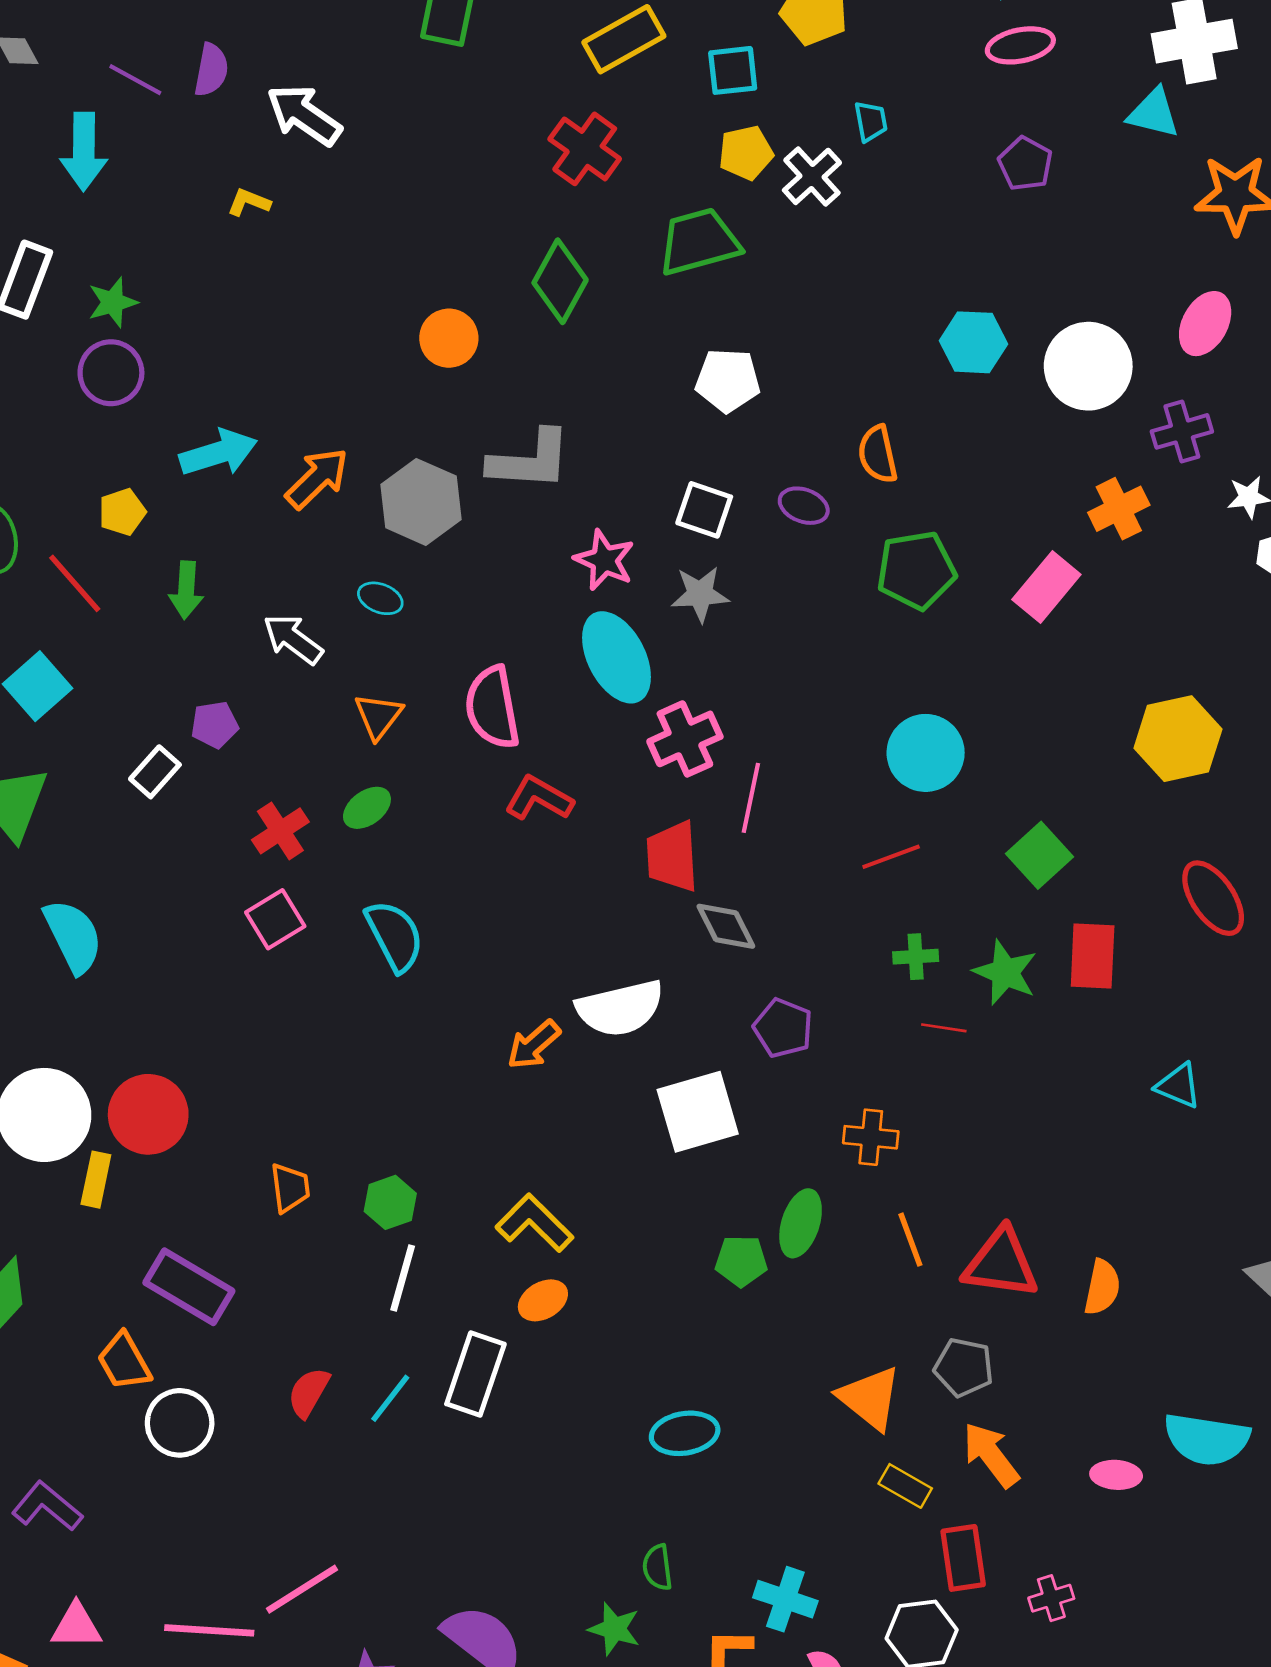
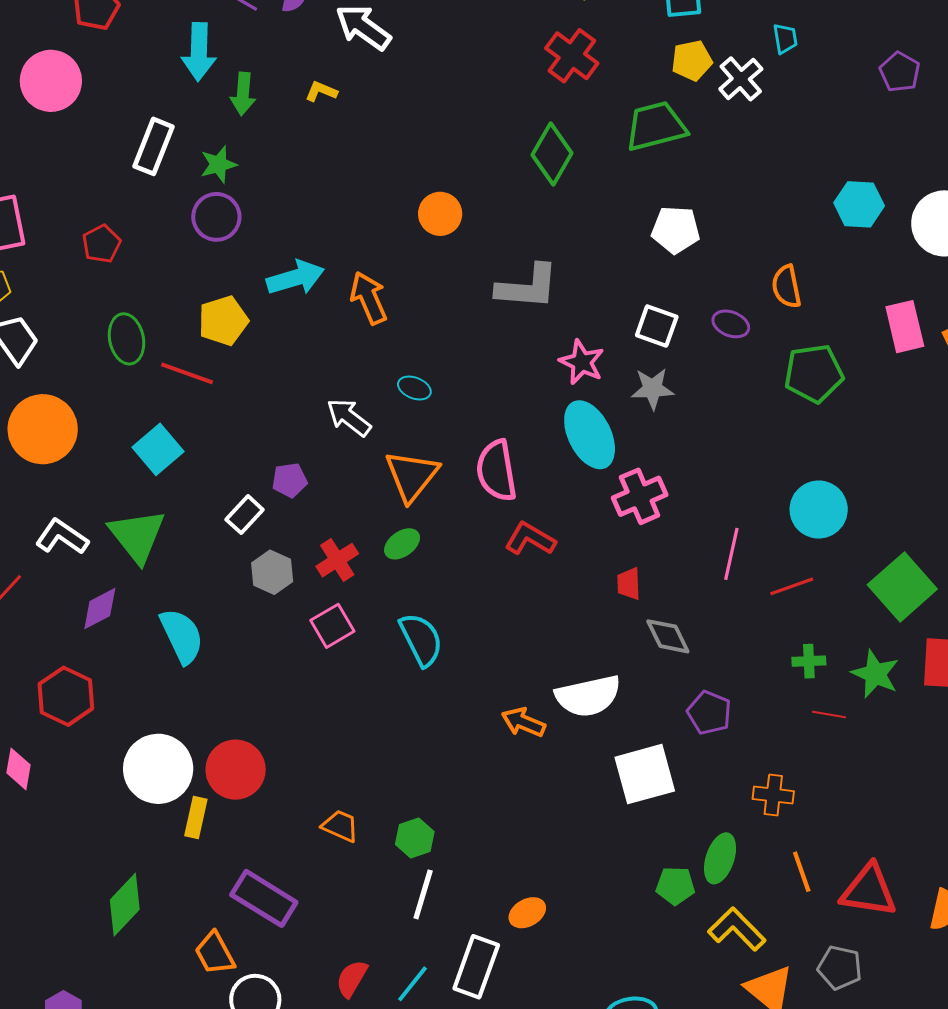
orange circle: (449, 338) -> (440, 214), moved
orange arrow: (317, 478) -> (369, 298), turned -70
gray hexagon: (421, 502) -> (272, 572), moved, size x0.7
yellow pentagon: (122, 512) -> (223, 321), size x1.4
red line: (75, 583) -> (187, 373), turned -30
pink rectangle: (1046, 587) -> (905, 327), moved, turned -54
green arrow: (186, 590) -> (243, 94), moved
orange triangle: (378, 716) -> (412, 476), size x1.5
pink line: (751, 798) -> (731, 554), moved
green square: (1040, 855) -> (902, 587), size x1.4
red trapezoid: (672, 857) -> (629, 584), size x0.6
orange arrow: (534, 1045) -> (523, 722), turned 63
orange trapezoid: (290, 1188) -> (340, 826), turned -60
yellow L-shape: (534, 1223) -> (737, 929), moved

